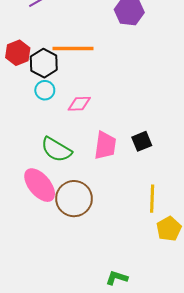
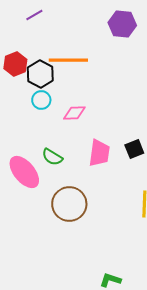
green semicircle: (56, 150) -> (52, 157), size x0.7
pink ellipse: (40, 185) -> (24, 172), moved

